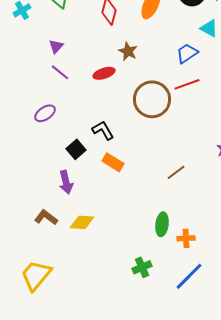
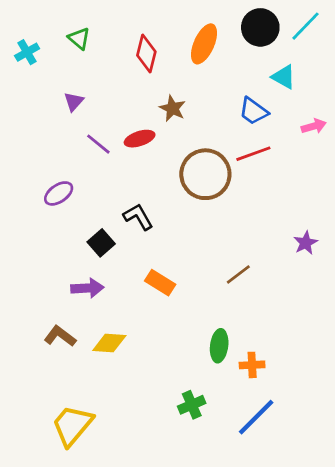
blue trapezoid: (187, 53) -> (253, 111), turned -110
purple line: (60, 72) -> (98, 144), moved
orange rectangle: (113, 162) -> (160, 283), moved
purple arrow: (66, 182) -> (87, 288), turned -80
yellow trapezoid: (36, 275) -> (72, 425), moved

